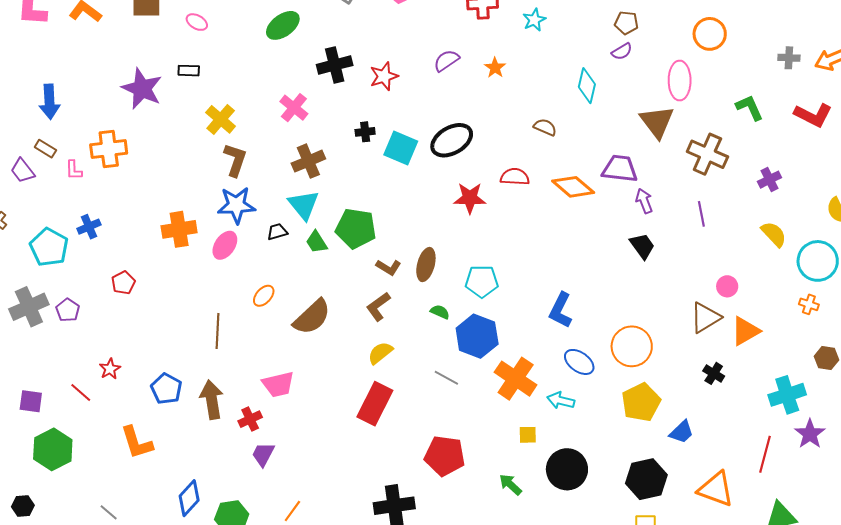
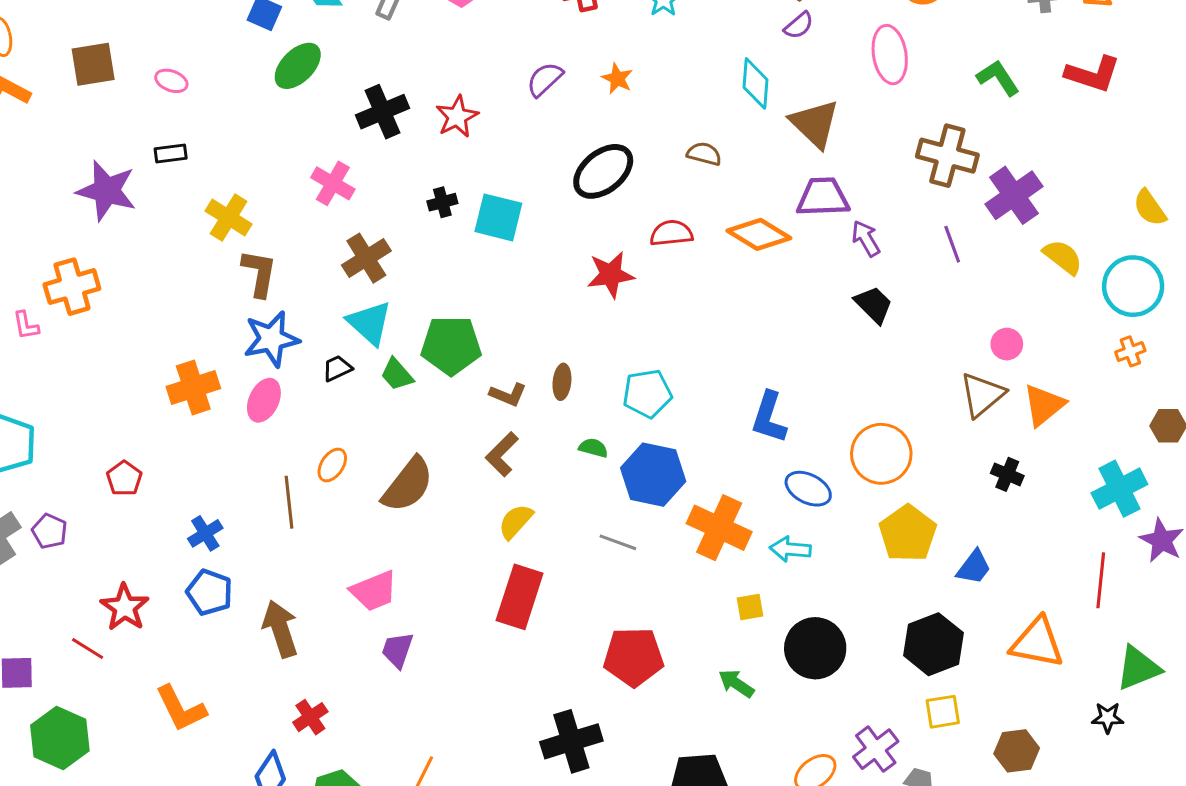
brown triangle: (657, 122) -> (815, 124), moved
black ellipse: (452, 140) -> (603, 171), moved
purple cross: (769, 180) -> (1014, 195), moved, size x1.6
blue cross: (89, 227) -> (205, 533), moved
brown ellipse: (426, 265) -> (562, 382), size x0.7
orange cross: (809, 304) -> (1130, 351), turned -30
brown line: (218, 331) -> (289, 502), moved
red star: (110, 369) -> (125, 607), size x1.5
blue pentagon: (166, 389) -> (210, 592), moved
red cross: (250, 419) -> (310, 717), moved
purple trapezoid: (263, 454) -> (397, 650), moved

